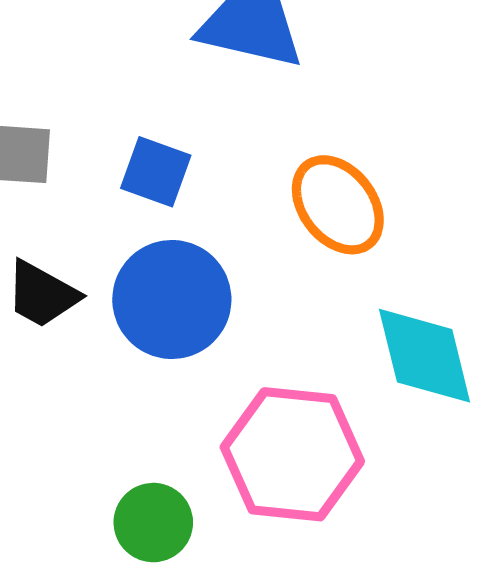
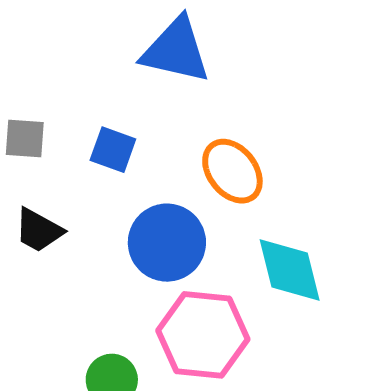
blue circle: (172, 300) -> (167, 243), moved

